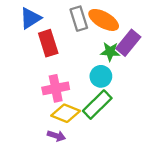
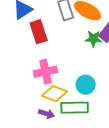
cyan circle: (101, 76) -> (86, 85), moved
green rectangle: (97, 105) -> (75, 108), moved, turned 44

